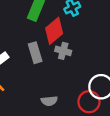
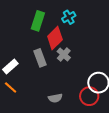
gray cross: (63, 51) -> (64, 55), turned 32

